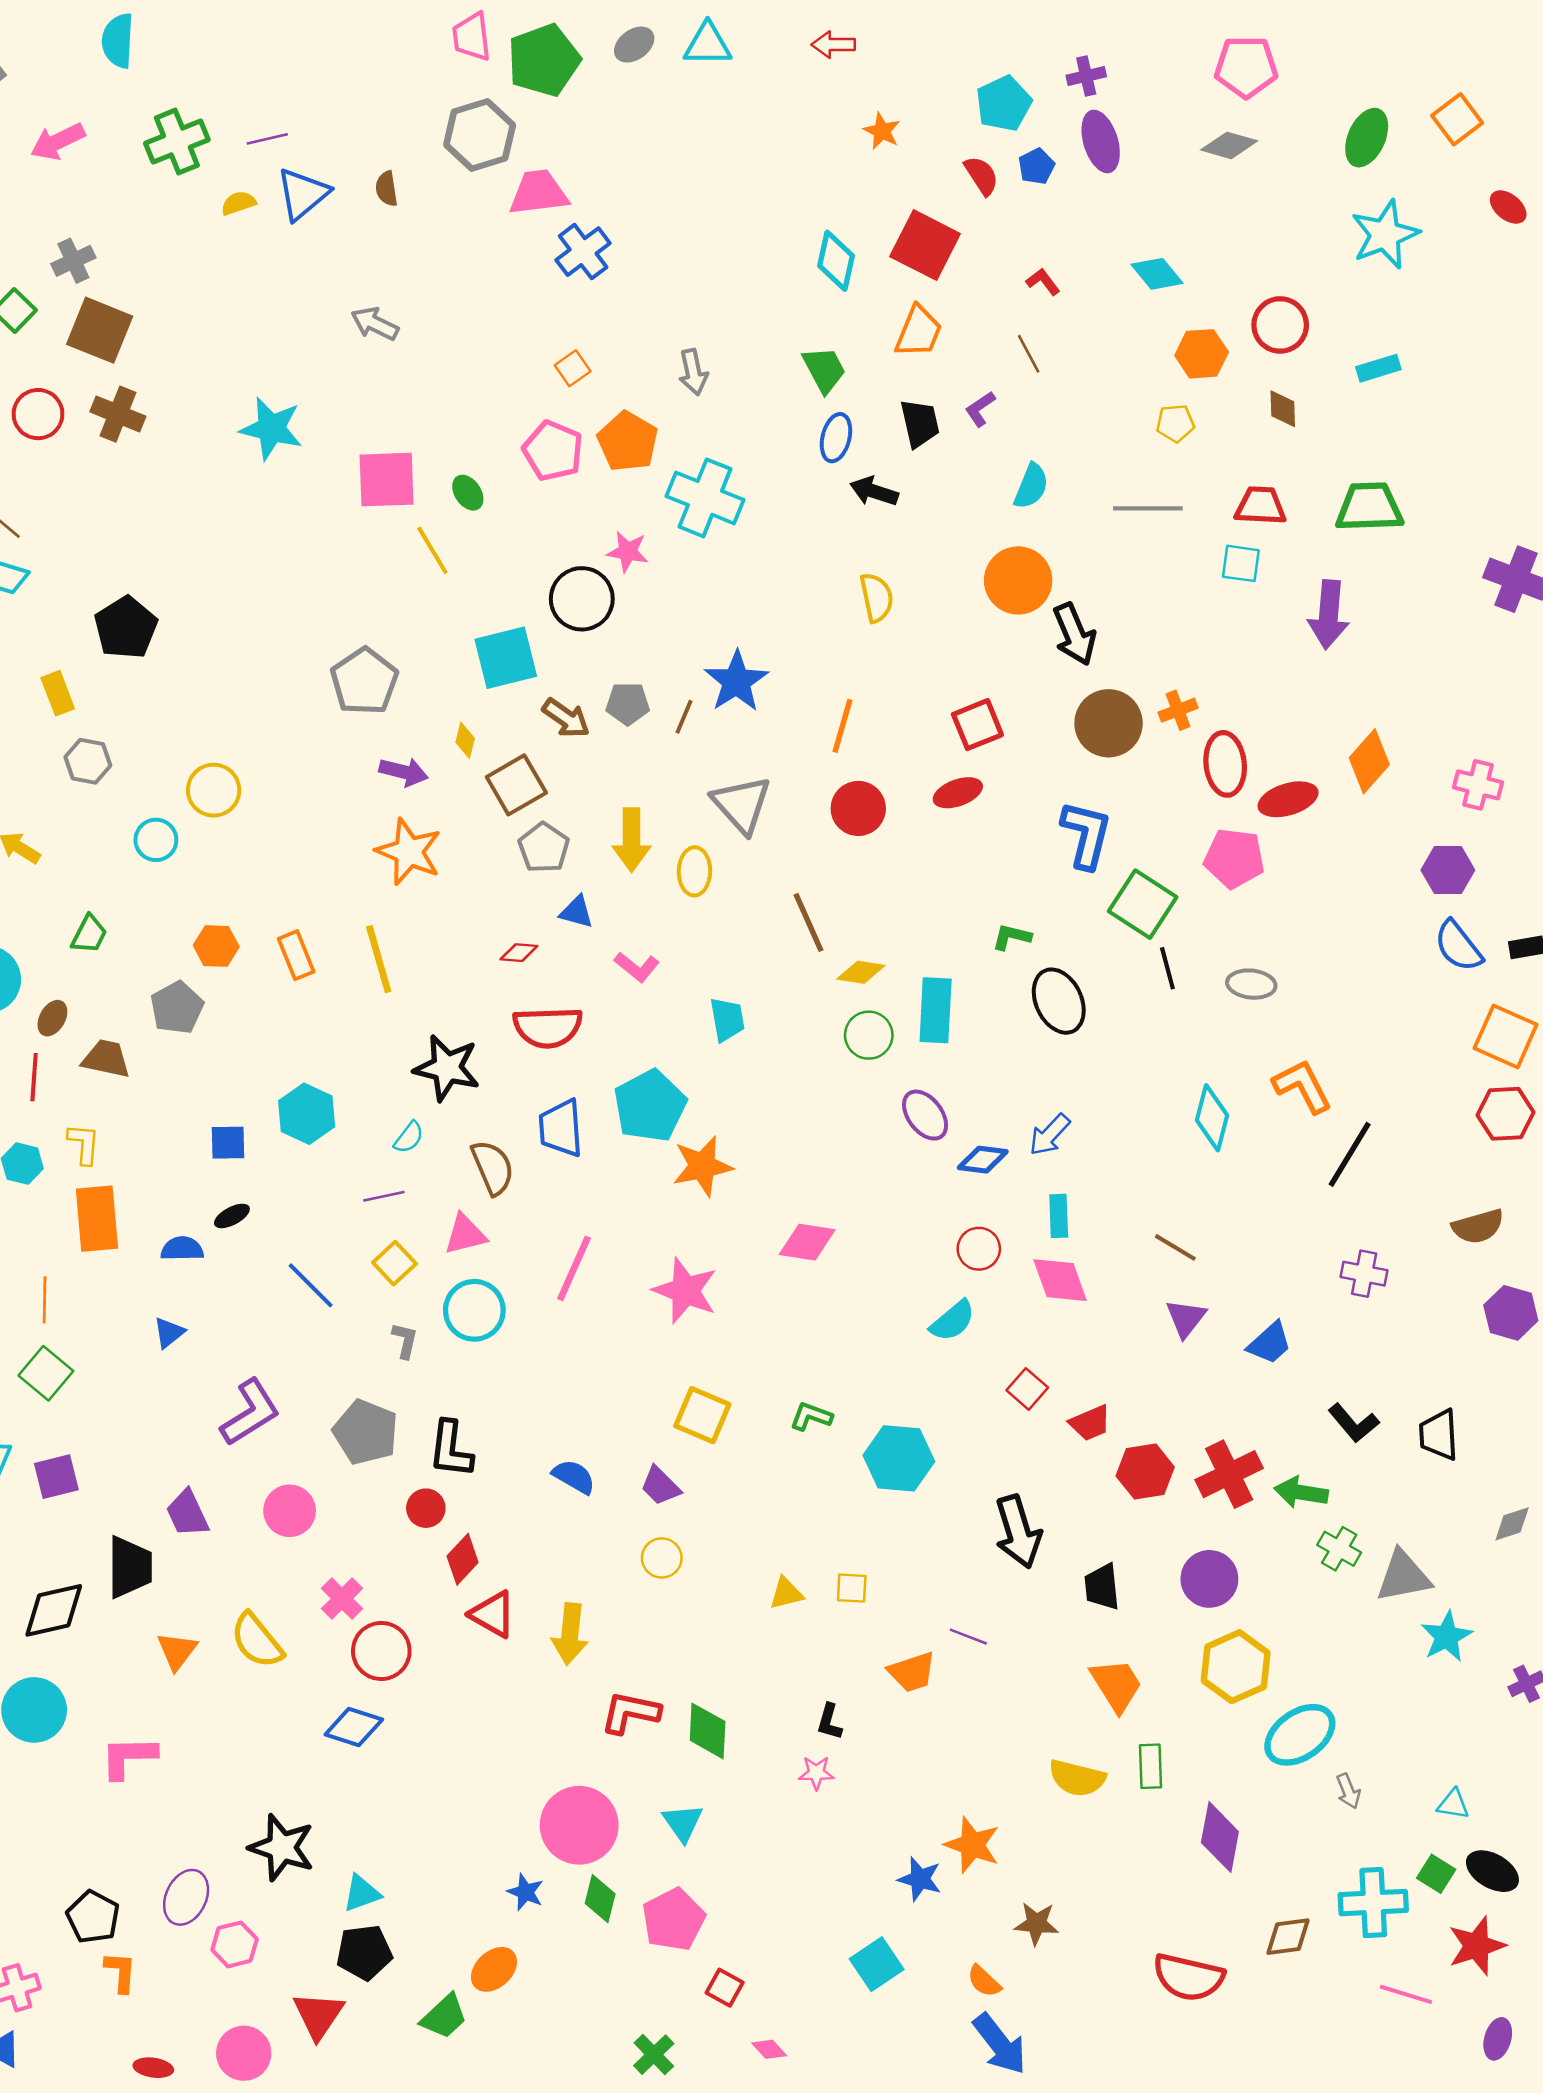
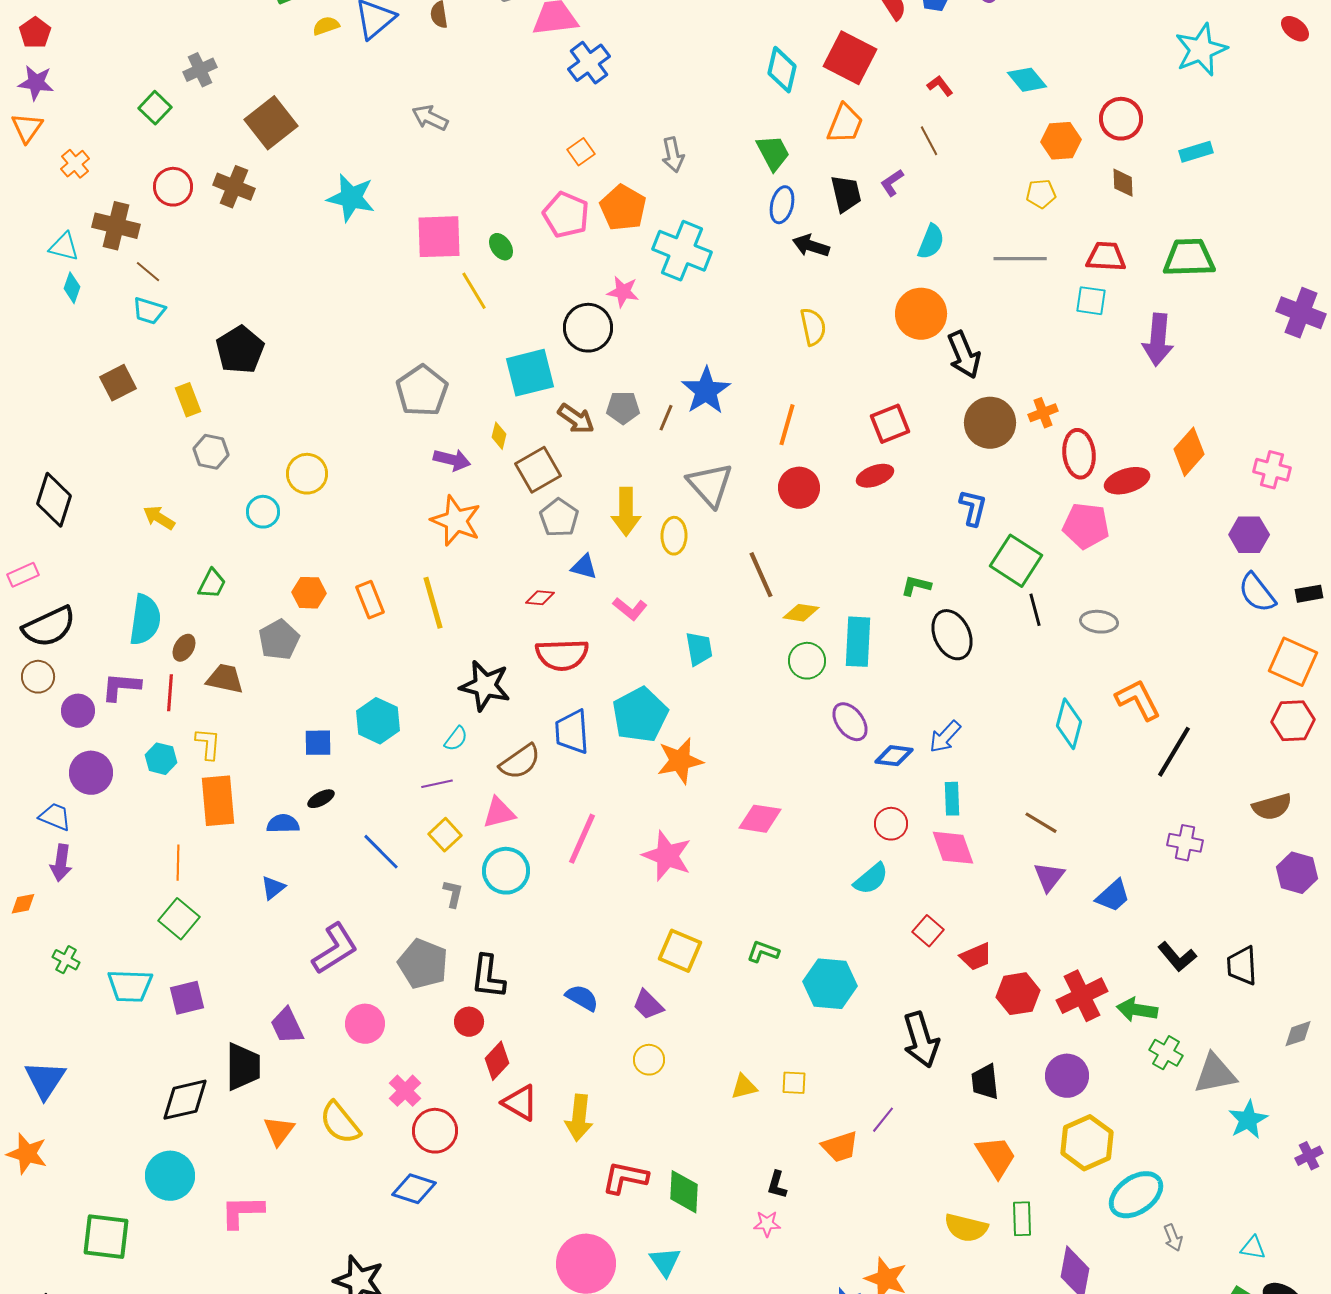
brown square: (100, 330) -> (271, 123), moved, turned 30
blue L-shape: (1086, 835) -> (973, 508), size x0.7
brown semicircle: (493, 1167) -> (520, 762), turned 78
purple line: (968, 1637) -> (883, 1120), turned -72

